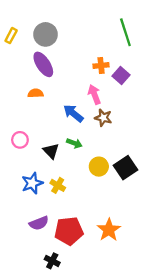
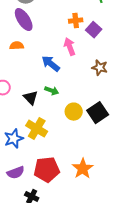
brown star: (103, 118) -> (100, 68), moved
blue star: (32, 183) -> (14, 139), moved
yellow cross: (58, 185) -> (37, 129), size x1.5
purple semicircle: (39, 223) -> (16, 173), moved

